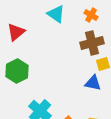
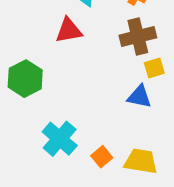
red triangle: (16, 32) -> (69, 30), moved, turned 30

